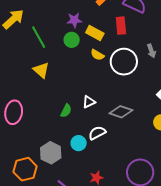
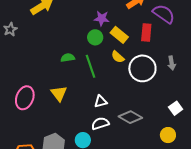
green line: (39, 37) -> (91, 66), moved
yellow triangle: (41, 70) -> (59, 94), moved
green semicircle: (66, 111) -> (68, 58), moved, turned -136
white semicircle: (97, 133) -> (100, 123), moved

